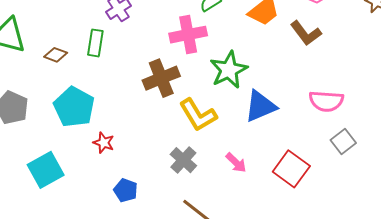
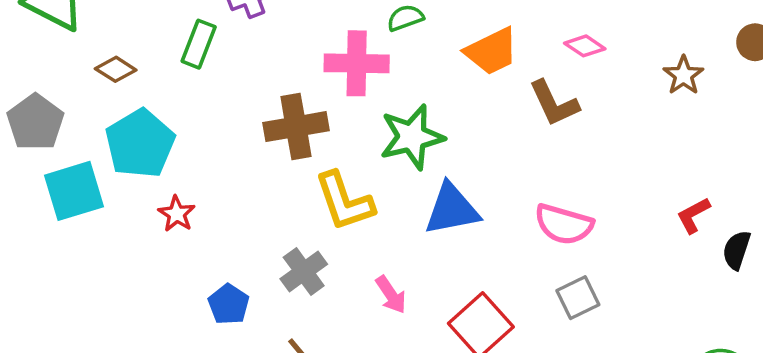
brown diamond: (56, 55) -> (116, 69), moved
cyan square: (46, 170) -> (74, 191), moved
blue pentagon: (126, 190) -> (229, 304), moved

